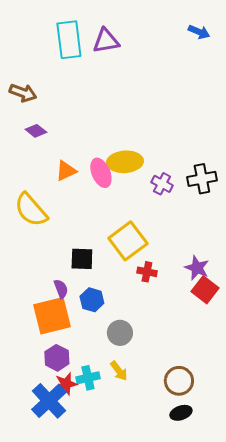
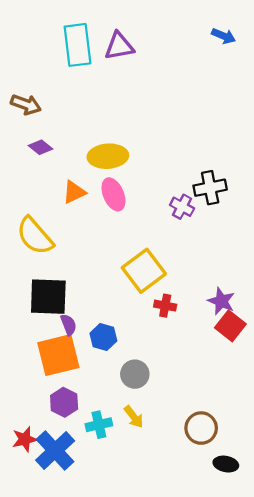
yellow ellipse: (125, 162) -> (108, 156), moved
black cross: (202, 179) -> (210, 188), moved
black square: (82, 259) -> (48, 297), moved, size x1.5
red star: (66, 384) -> (25, 439), moved
black ellipse: (181, 413) -> (226, 464), moved, turned 30

